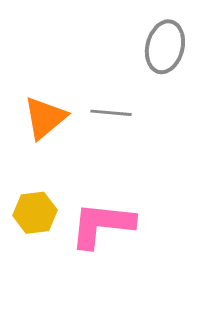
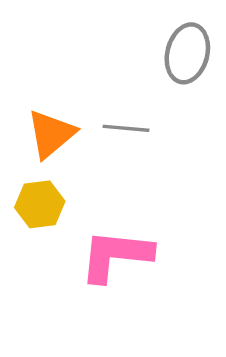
yellow hexagon: (35, 213) -> (40, 204), moved

